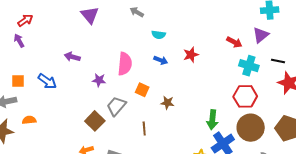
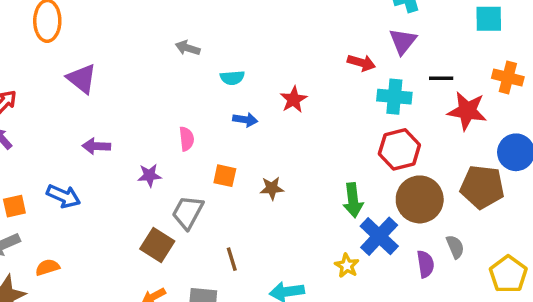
purple triangle: (90, 15) -> (82, 79), moved
pink semicircle: (125, 64) -> (187, 139), size x0.6
brown line: (144, 129) -> (232, 259), moved

